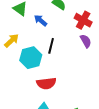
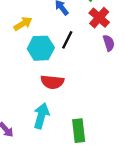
red cross: (83, 20) -> (99, 18), moved

